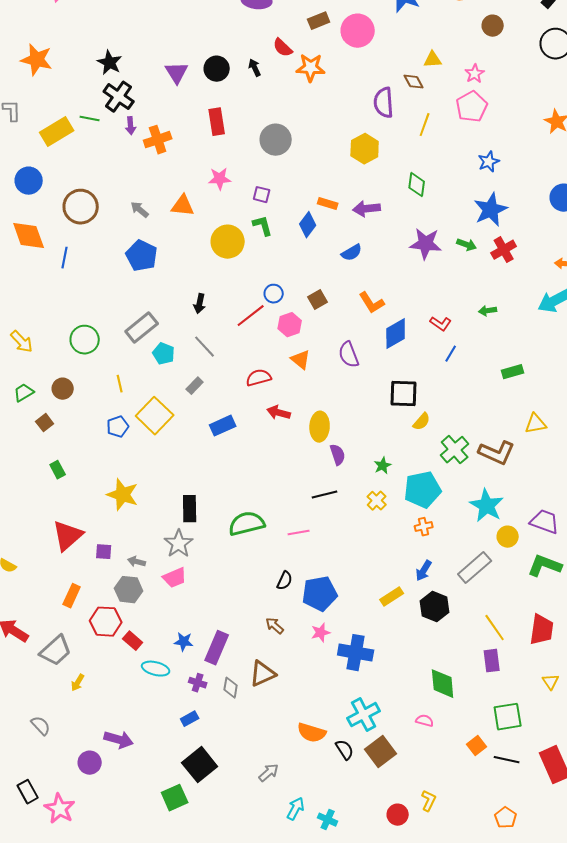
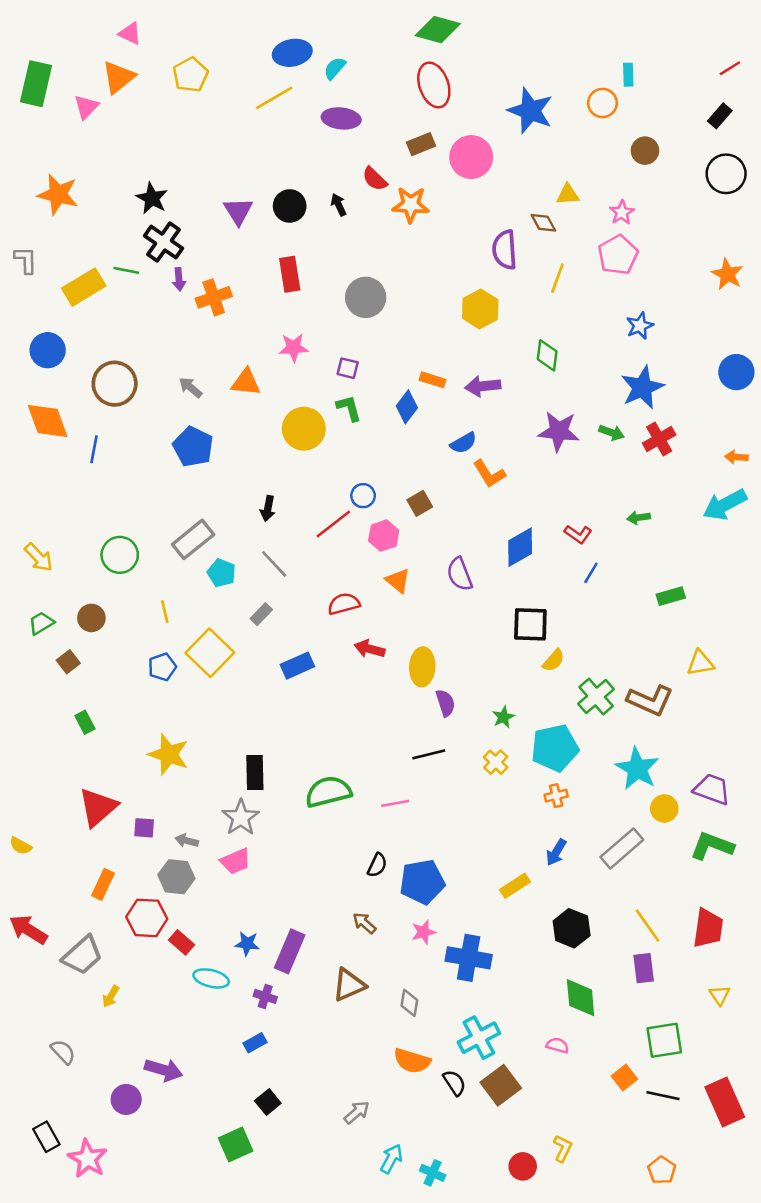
orange L-shape: (372, 303) -> (489, 474), moved
black hexagon: (435, 607) -> (572, 928), moved
gray diamond: (231, 688) -> (409, 1003), moved
black square: (200, 765) -> (268, 1102), size x0.6

